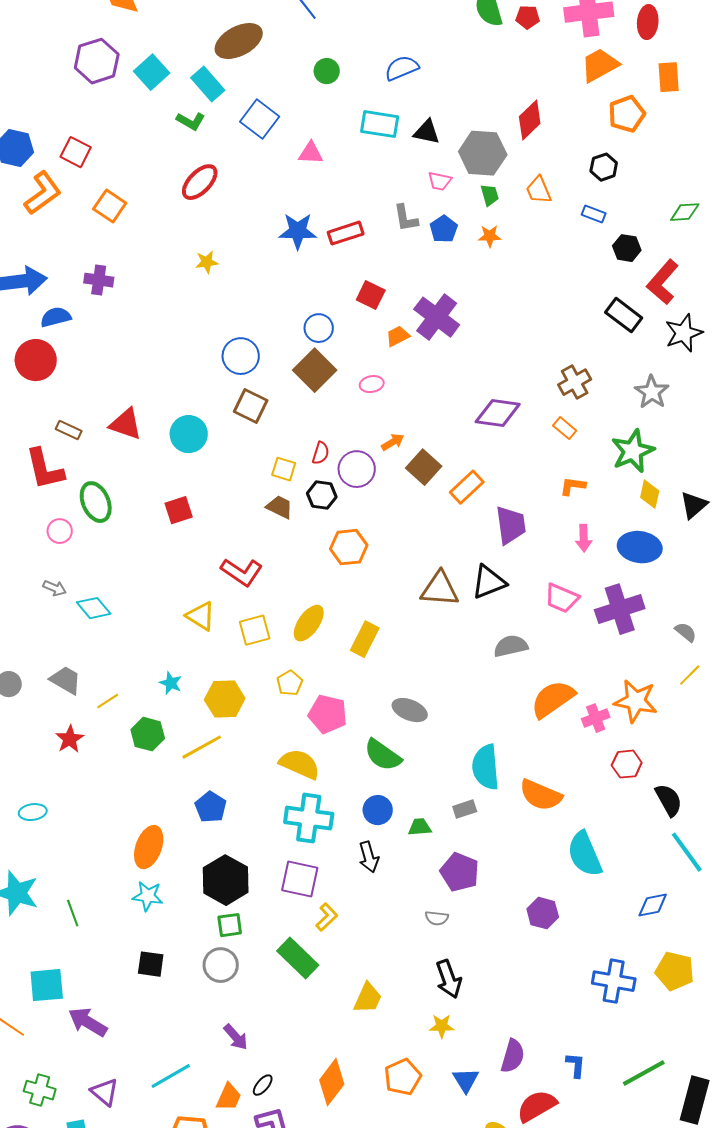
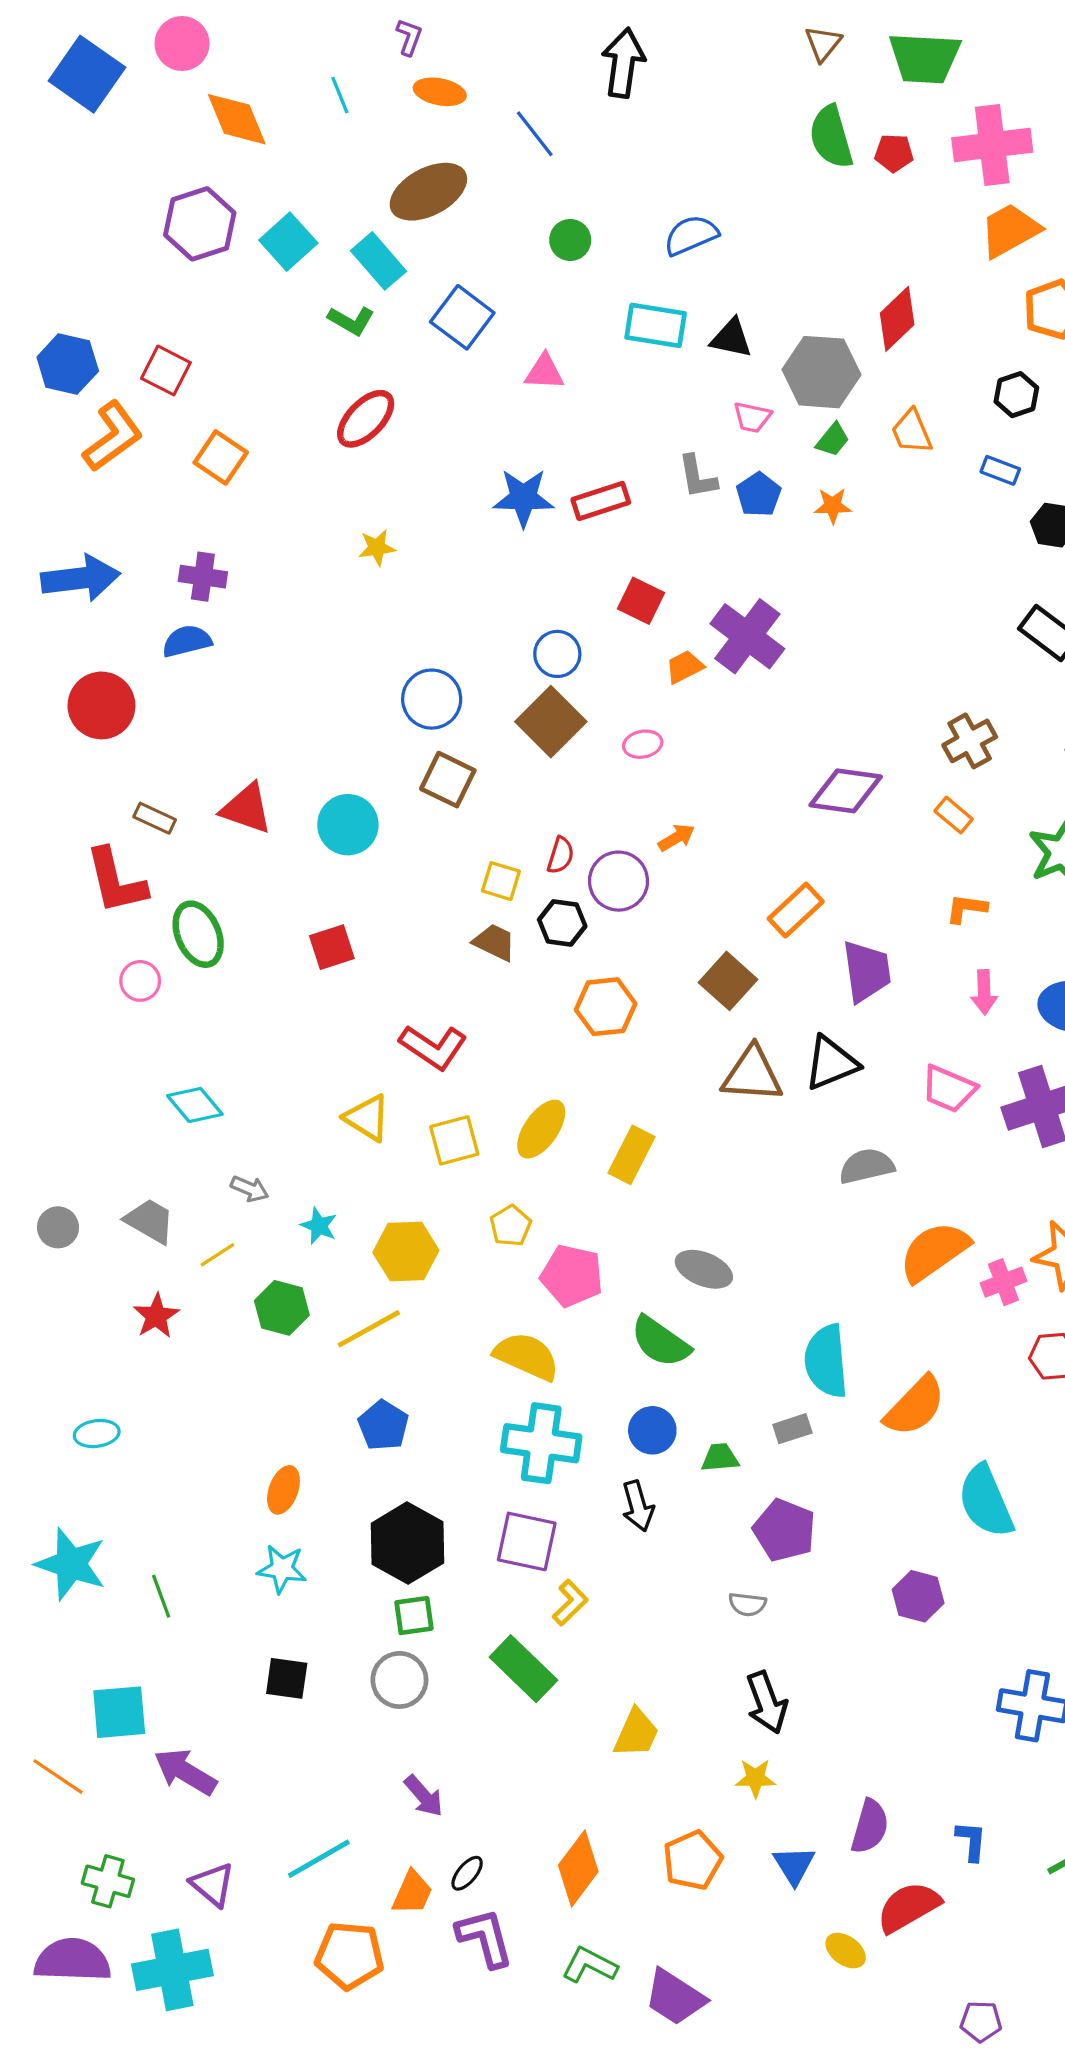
green trapezoid: (490, 195) -> (833, 440), turned 55
blue semicircle: (56, 317) -> (187, 641), moved
brown square: (424, 467) -> (728, 981), moved
gray arrow: (55, 588) -> (250, 1189), moved
orange semicircle: (541, 795) -> (915, 1406), turned -69
orange ellipse: (149, 847) -> (283, 1490), size x0.7

